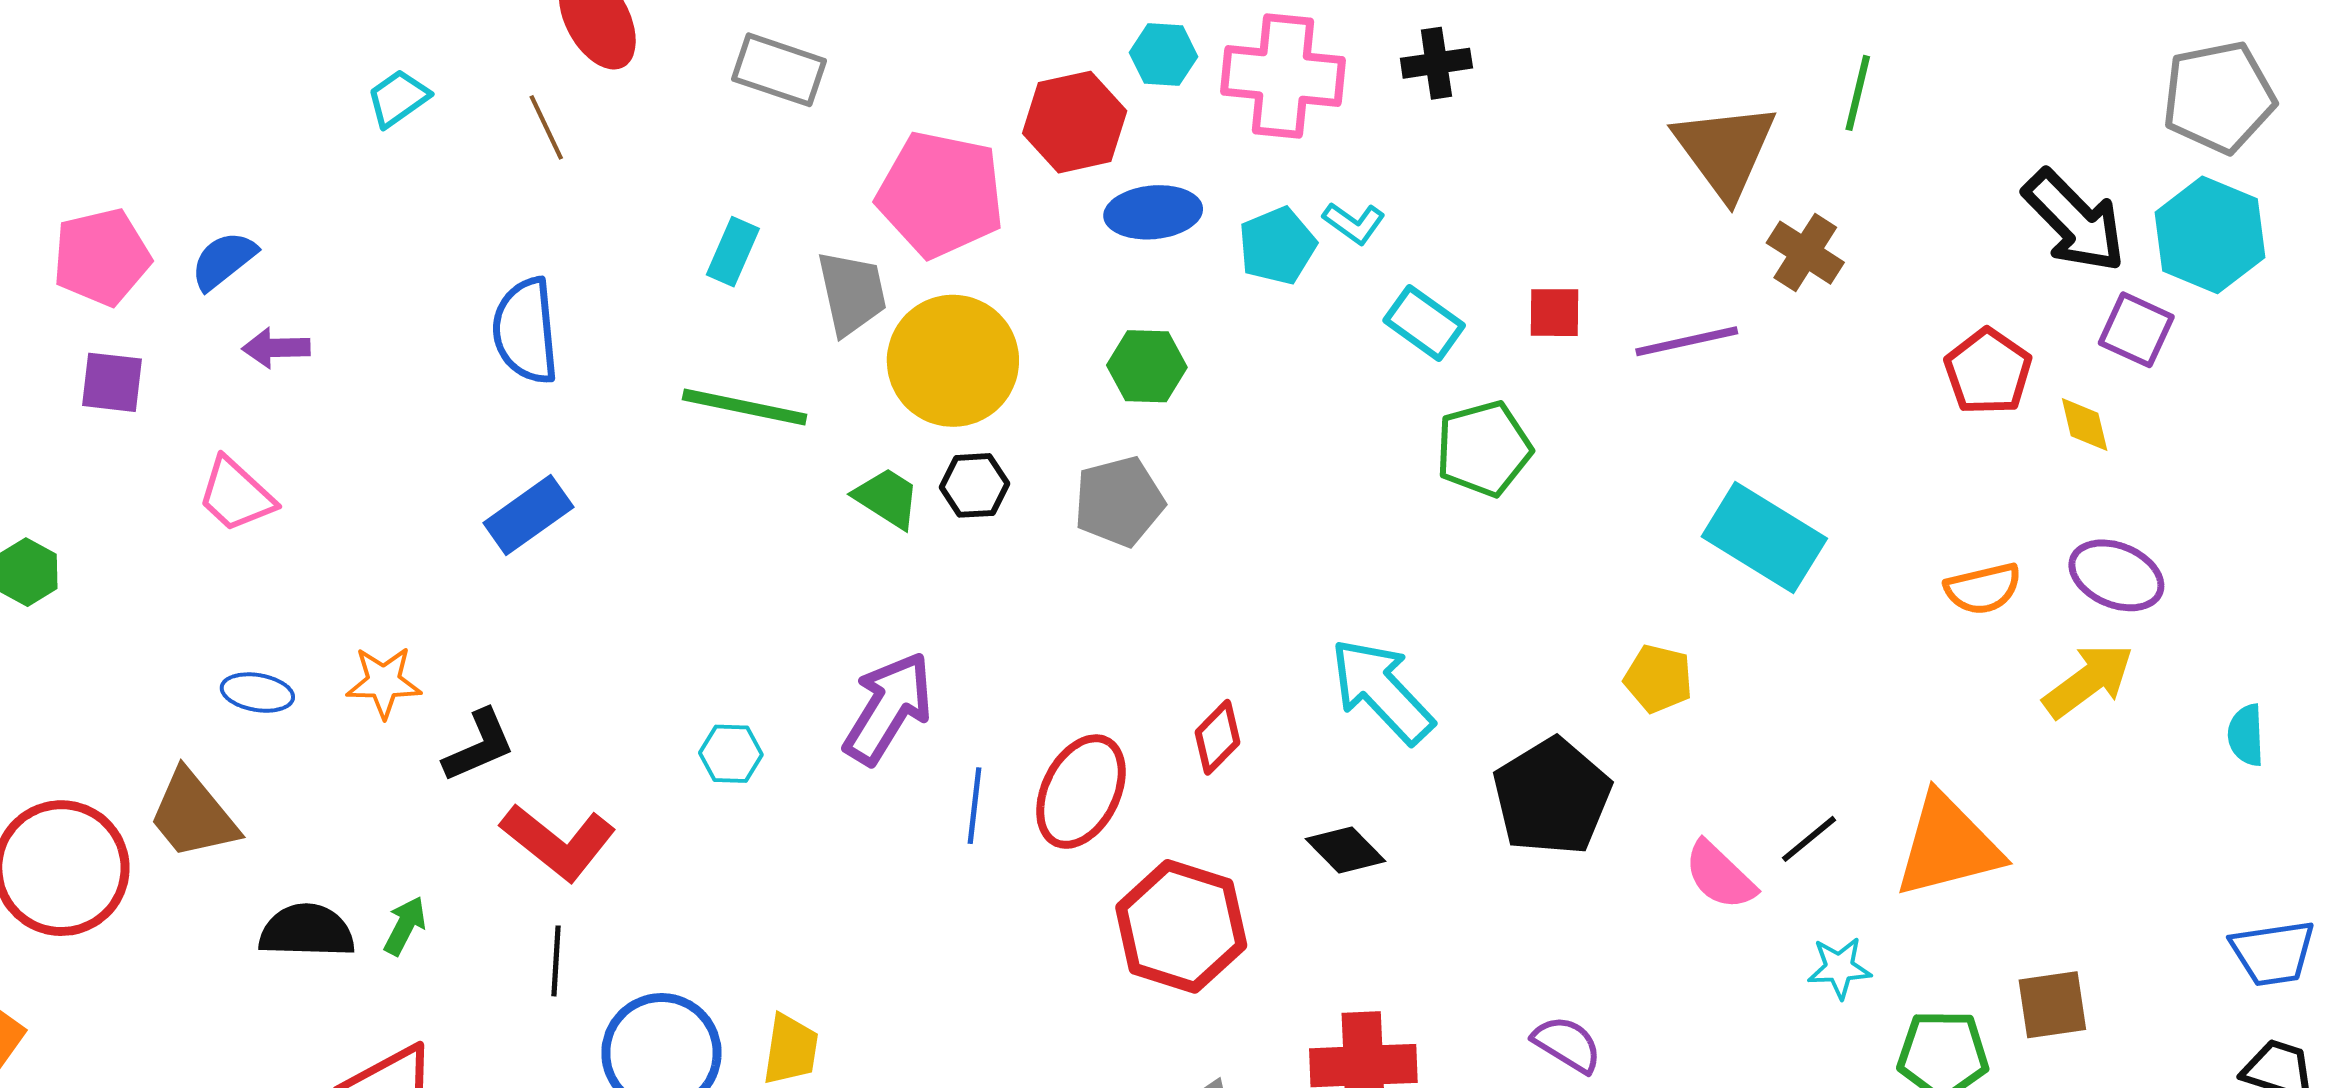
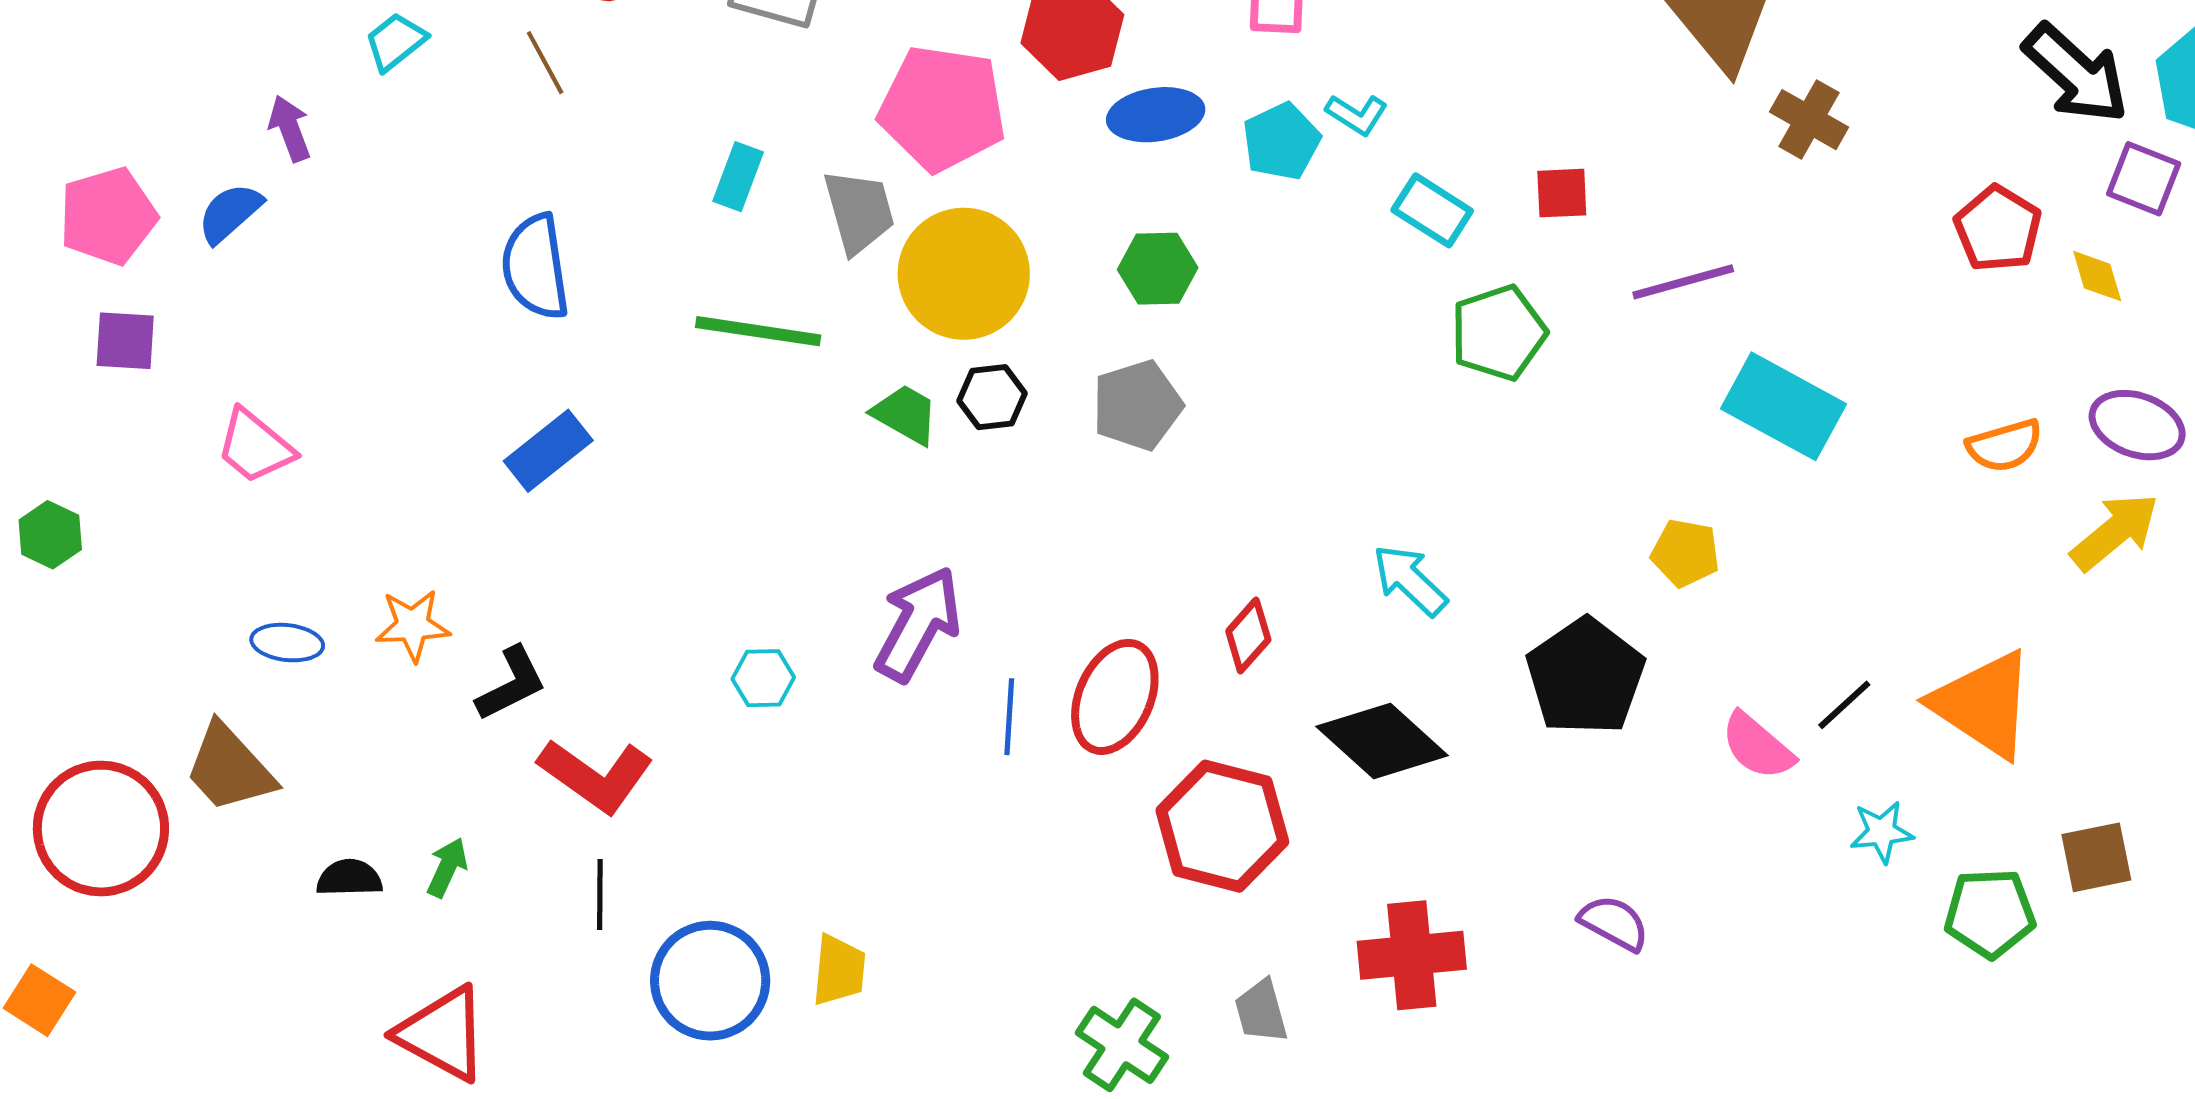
purple line: (1687, 341) -> (1683, 282), moved
purple arrow: (276, 348) -> (290, 128), moved, turned 74
cyan arrow: (1382, 691) -> (1410, 580), size x0.7
orange triangle: (1948, 846) -> (1983, 704), turned 51
black diamond: (1345, 850) -> (1382, 741), size x1.6
black semicircle: (307, 931) -> (349, 878), size x0.7

